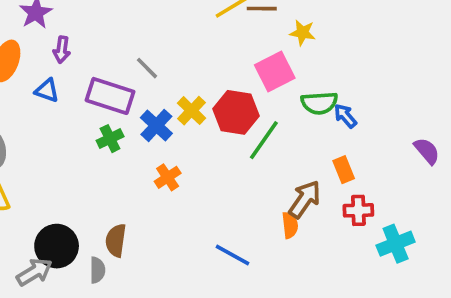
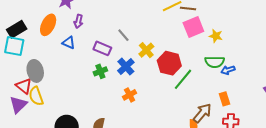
yellow star: (303, 33) -> (216, 36), moved
pink square: (275, 72) -> (193, 27), moved
purple rectangle: (110, 96) -> (102, 48), size x0.7
yellow cross: (192, 111) -> (146, 50), moved
blue arrow: (345, 116) -> (228, 70), turned -72

